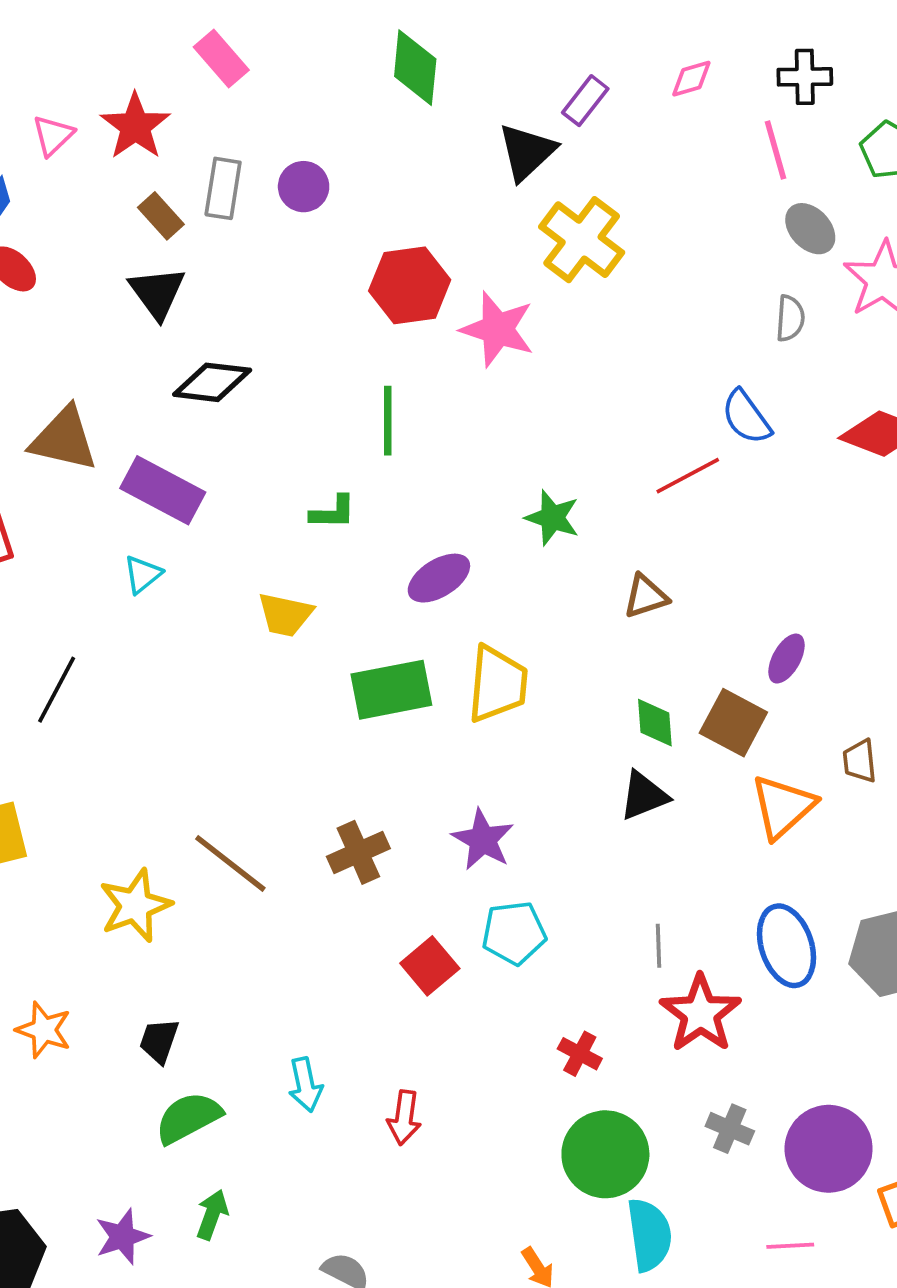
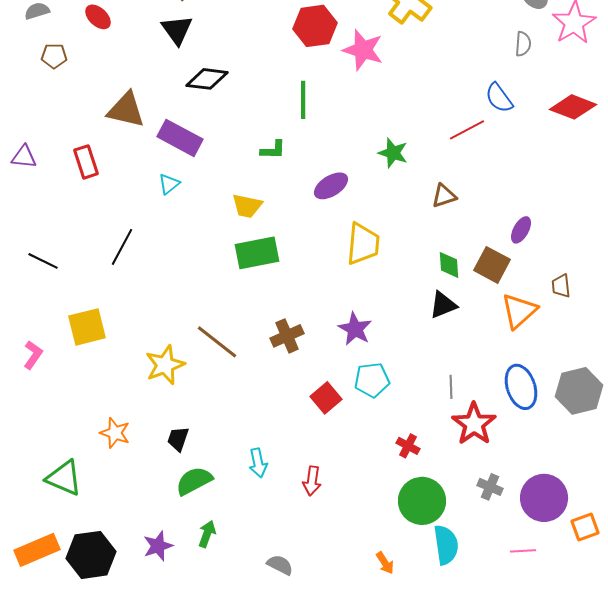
green rectangle: (391, 690) -> (257, 253), moved

